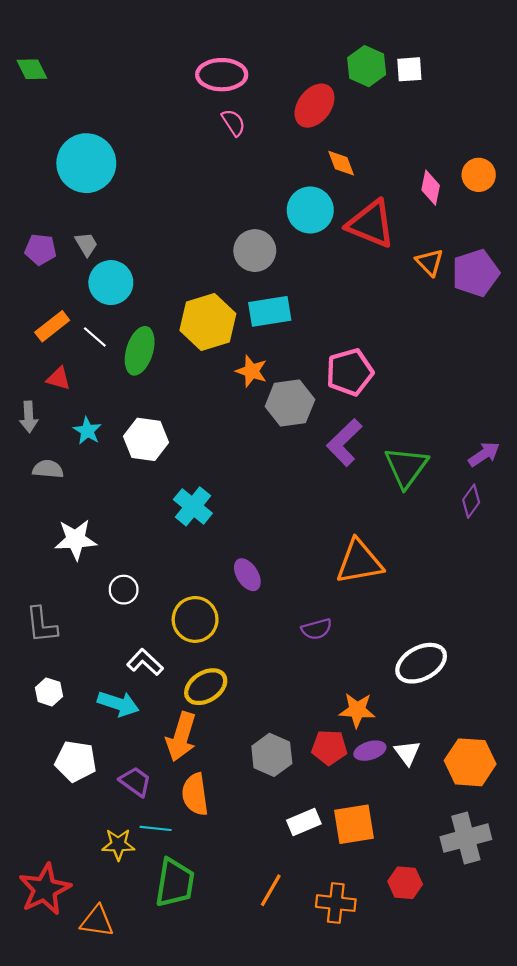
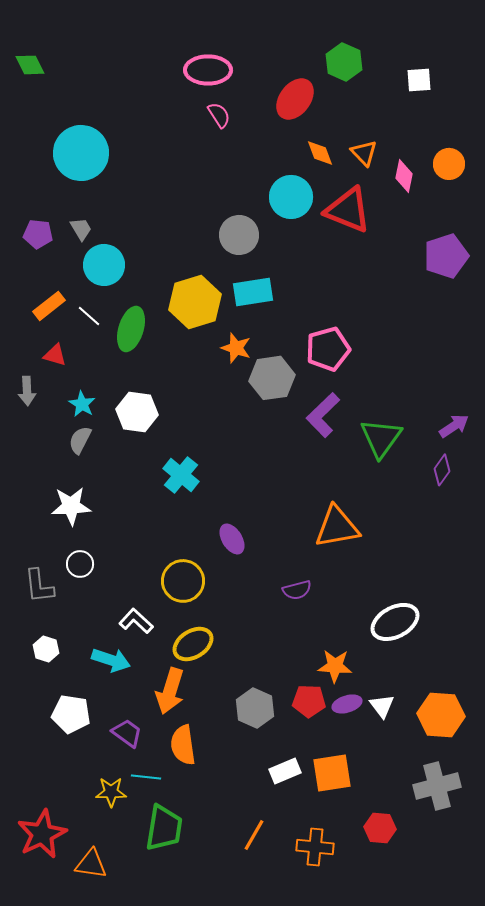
white square: (409, 69) -> (419, 80), moved
orange triangle: (430, 262) -> (364, 153), moved
gray semicircle: (48, 469) -> (80, 440), moved, turned -68
white circle: (124, 590) -> (80, 564), moved

